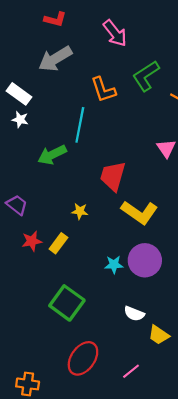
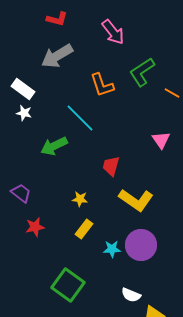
cyan line: (80, 125) -> (80, 118), turned -56
red trapezoid: (113, 176) -> (111, 166), size x0.7
yellow rectangle: (58, 243) -> (84, 229), moved

